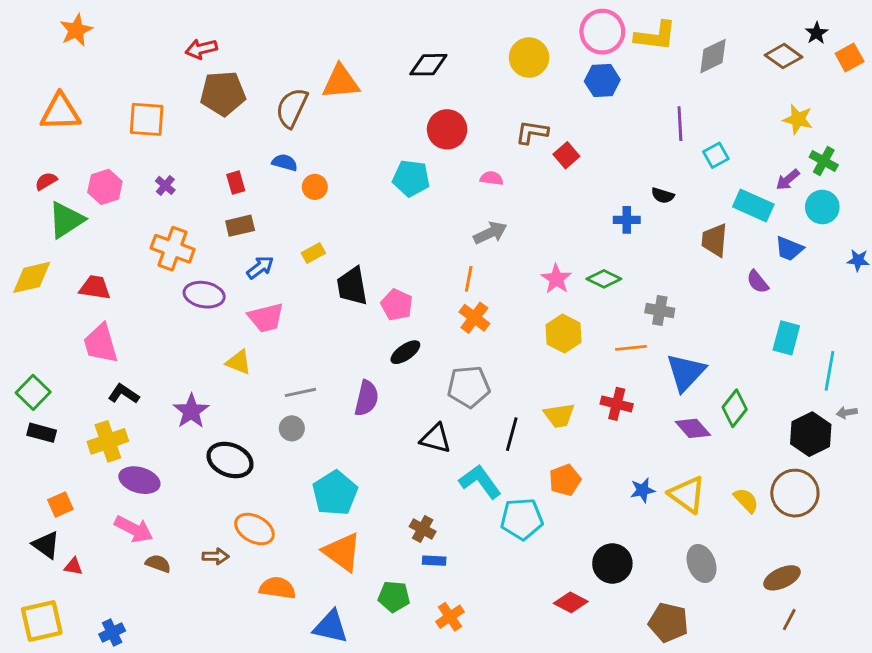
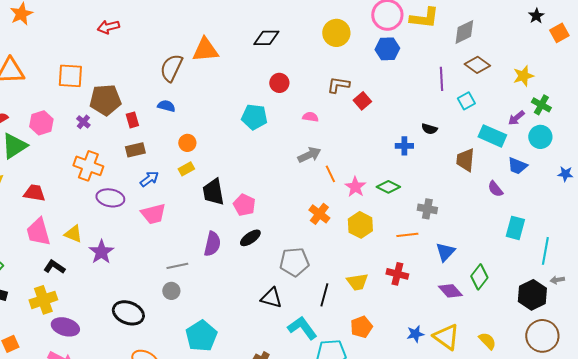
brown diamond: (783, 56) -> (477, 65), moved
brown pentagon: (223, 93) -> (105, 100), moved
yellow star: (798, 119) -> (523, 76), turned -30
red circle: (447, 129) -> (279, 83), size x0.7
orange circle: (315, 187) -> (187, 143), moved
orange line: (469, 279) -> (330, 174), moved, turned -36
orange cross: (474, 318) -> (319, 214), moved
yellow triangle: (239, 362) -> (73, 234), moved
blue triangle: (686, 372) -> (445, 252), size x0.7
purple semicircle: (367, 398) -> (212, 244), moved
purple star: (191, 411) -> (101, 252), moved
brown circle: (795, 493) -> (542, 336), moved

